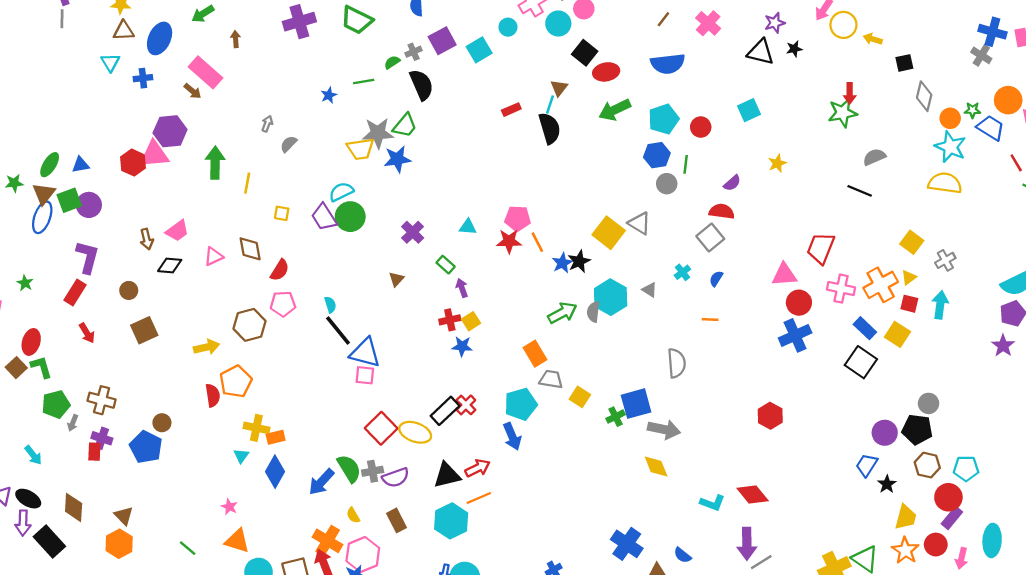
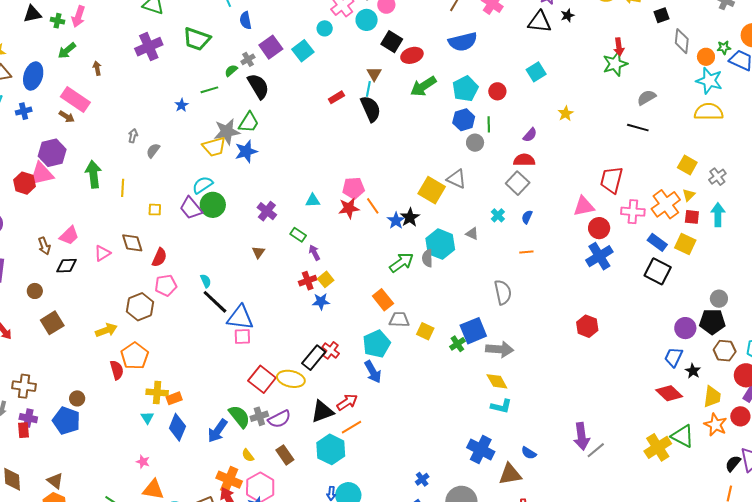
red diamond: (753, 494) -> (669, 393), moved
cyan L-shape: (712, 503) -> (501, 406), moved

